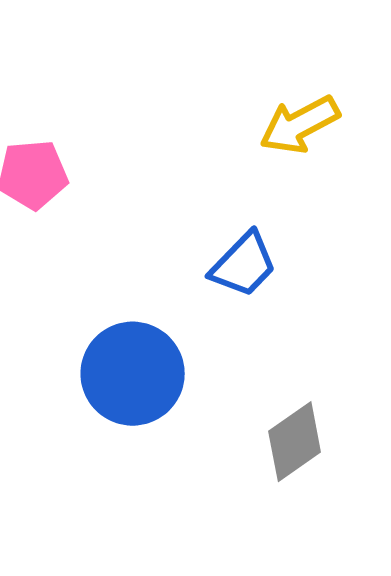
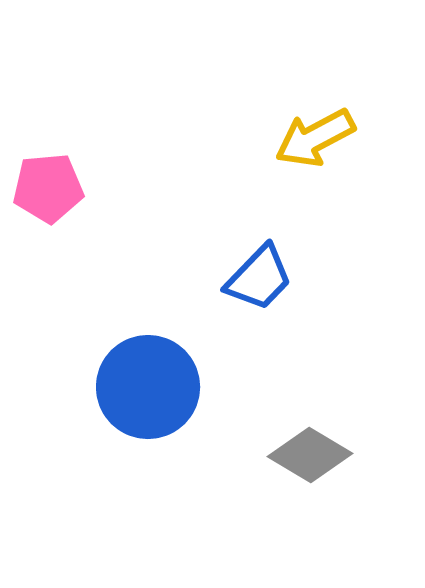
gray diamond: (295, 442) -> (310, 455), turned 66

